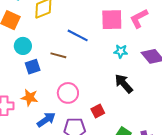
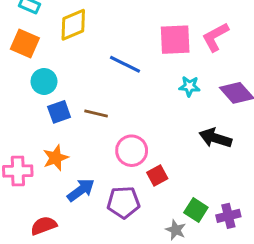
brown line: (58, 55) -> (96, 113), moved
black arrow: (124, 84) -> (215, 138), moved, turned -30
pink circle: (68, 93) -> (132, 151), moved
orange star: (30, 98) -> (56, 158), turned -30

